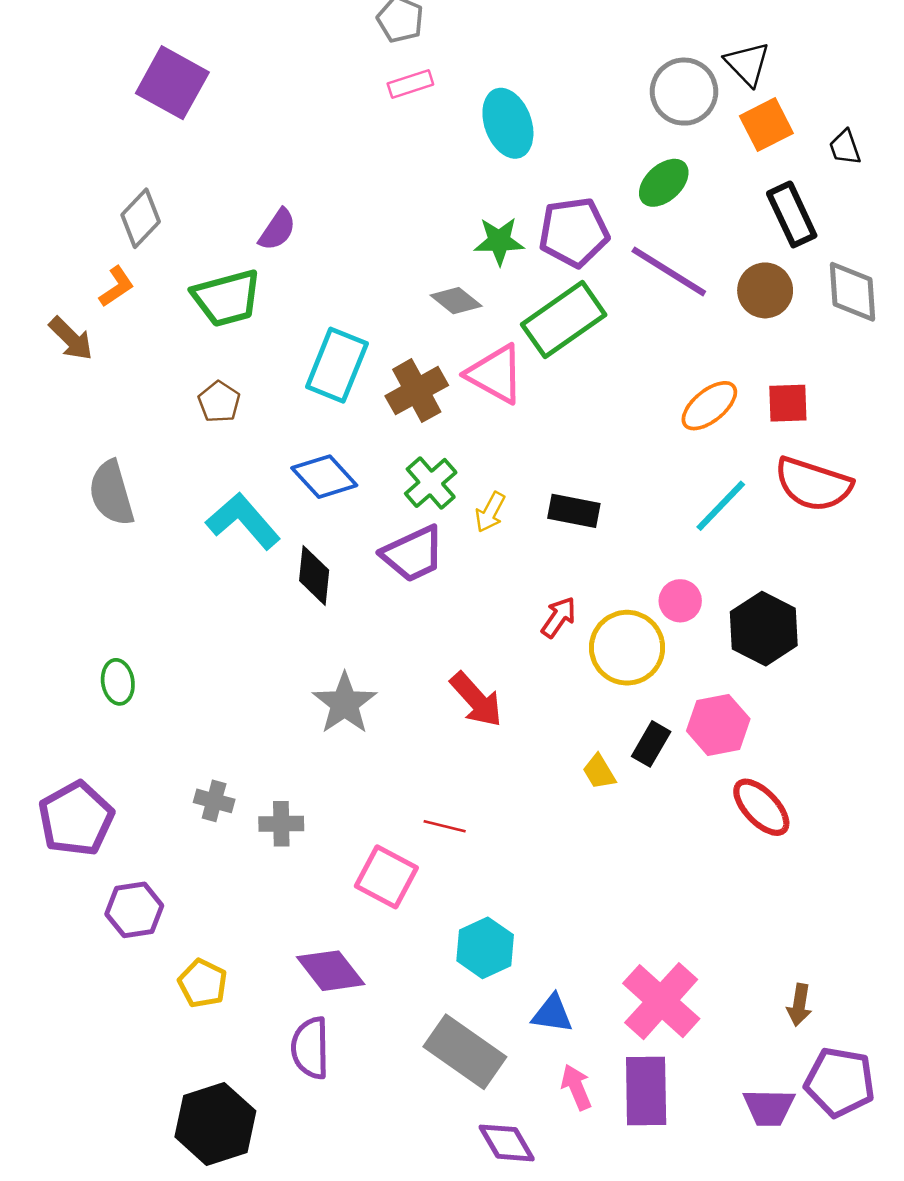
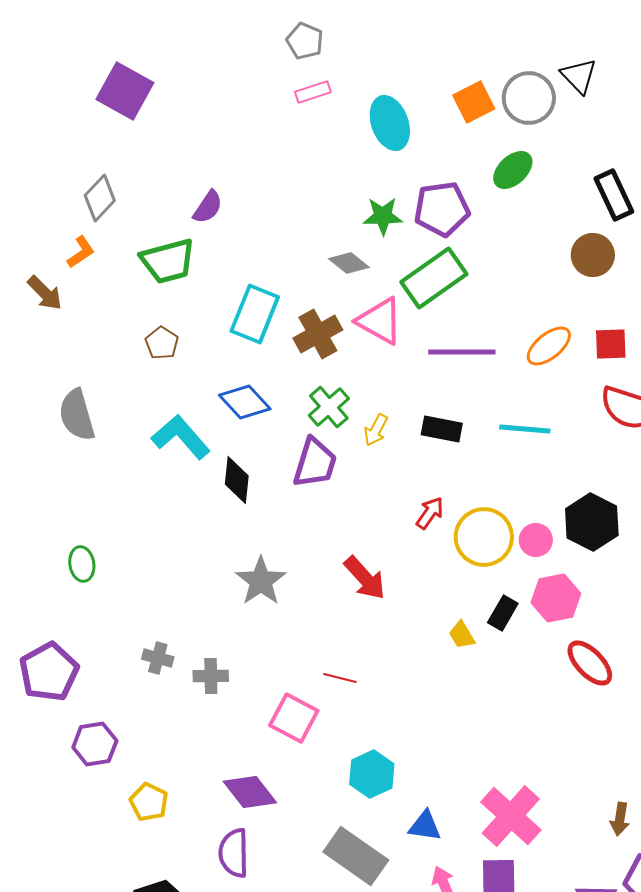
orange square: (766, 125) -> (474, 102), moved
purple line: (669, 271) -> (462, 352), moved, turned -32
cyan line: (721, 506) -> (525, 429), moved, turned 51
purple trapezoid: (413, 554) -> (315, 463), turned -48
pink circle: (680, 601) -> (536, 540), moved

